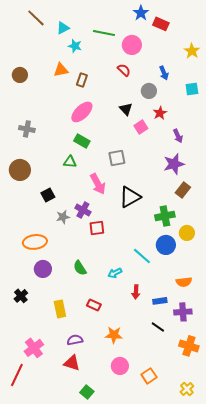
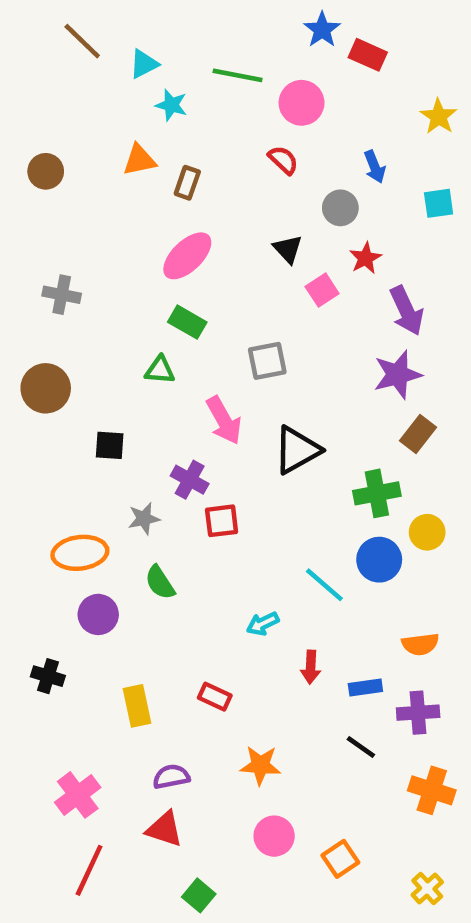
purple arrow: (178, 136) -> (407, 311), size x1.5
black square: (48, 195) -> (110, 445), turned 32
gray star: (63, 217) -> (144, 519), moved
green semicircle: (80, 268) -> (160, 582), moved
black cross: (21, 296) -> (48, 676), turned -32
red line: (17, 375) -> (89, 870), moved

